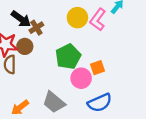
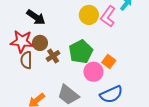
brown cross: (36, 28) -> (53, 56), moved
orange square: (98, 68) -> (109, 61), turned -32

